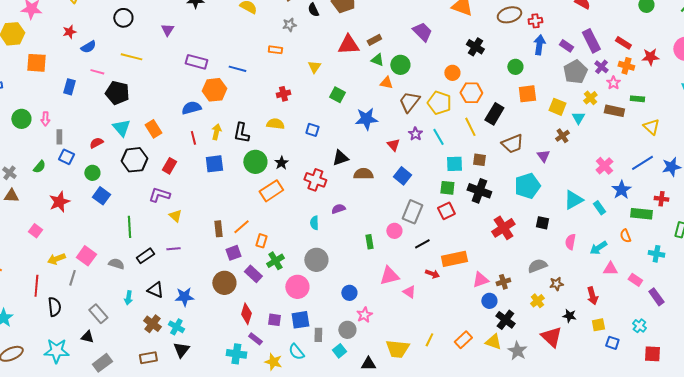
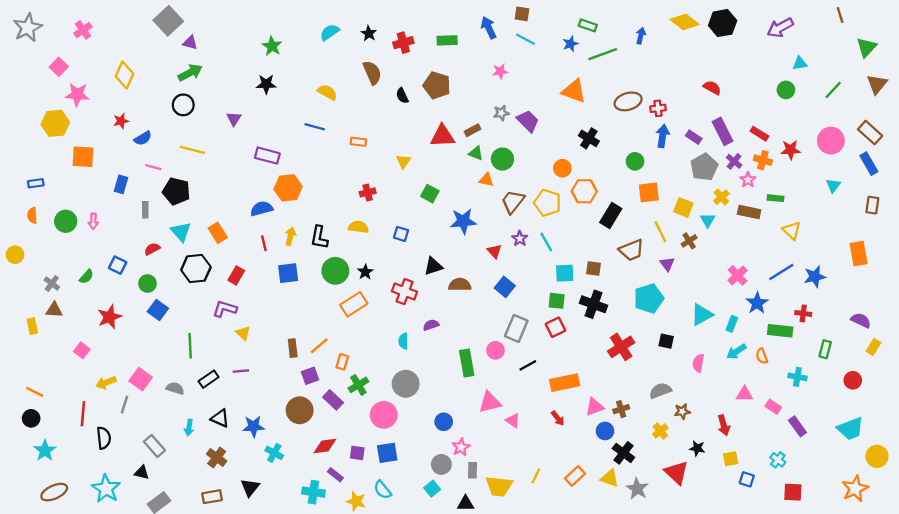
gray star: (289, 25) -> (501, 113), moved
blue line: (237, 69) -> (315, 127), moved
yellow line: (470, 127) -> (660, 232), moved
gray rectangle: (59, 137) -> (145, 210), moved
cyan rectangle: (599, 208) -> (732, 324), turned 56
green rectangle: (369, 242) -> (467, 363), size x1.6
cyan arrow: (598, 248) -> (736, 351), moved
red arrow: (432, 274) -> (558, 418), moved, turned 32
red diamond: (246, 314) -> (325, 446), turned 65
cyan cross: (176, 327) -> (274, 453), moved
gray rectangle: (318, 335) -> (472, 470), moved
cyan star: (56, 351) -> (106, 489), turned 30

